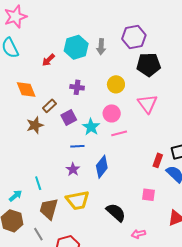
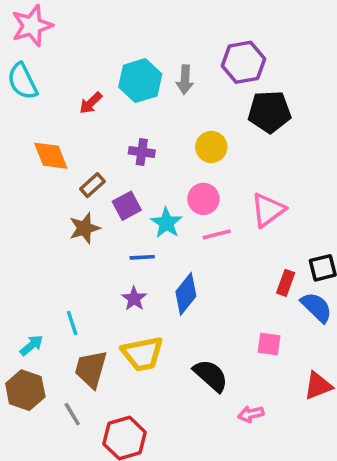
pink triangle: (147, 104) -> (268, 210), moved, turned 30
brown star: (35, 125) -> (84, 228), moved

